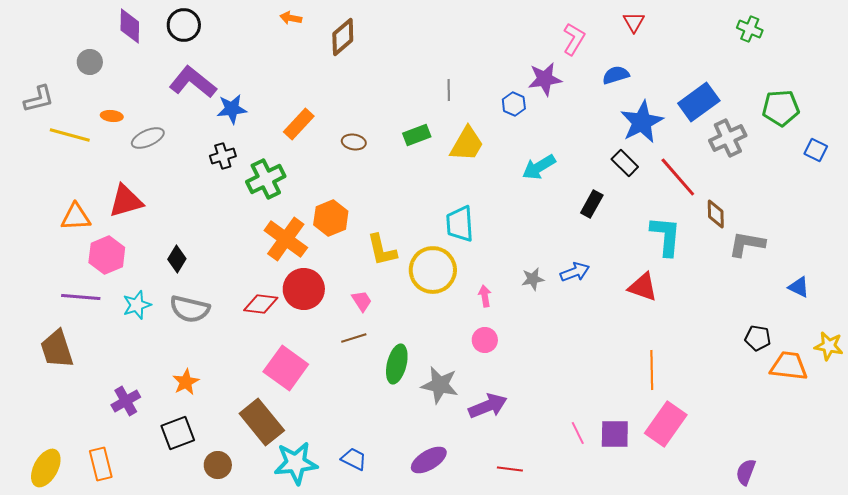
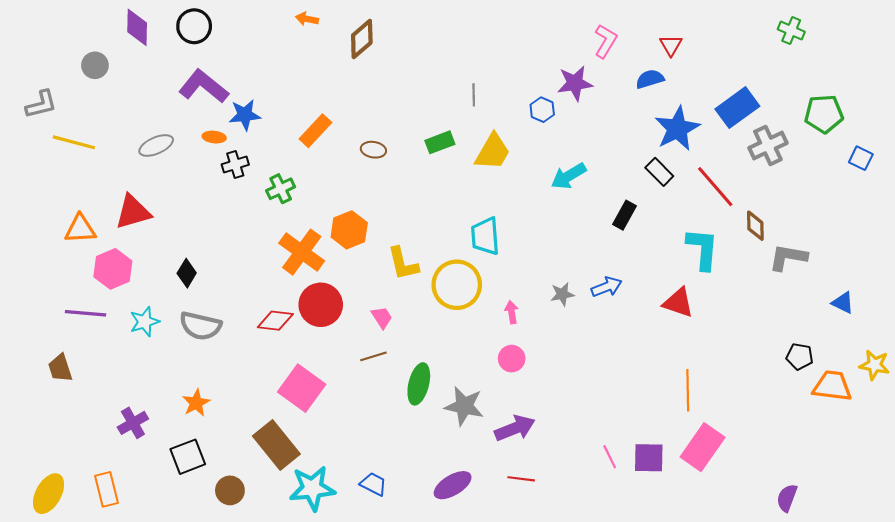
red triangle: (634, 22) -> (671, 45), moved
orange ellipse: (112, 116) -> (214, 137), moved
green cross: (266, 179) -> (281, 189), size x0.7
brown trapezoid: (57, 349) -> (60, 368), size x0.7
red line: (510, 469) -> (521, 479), moved

